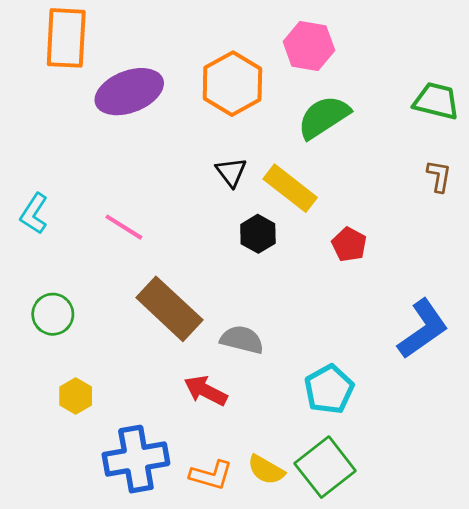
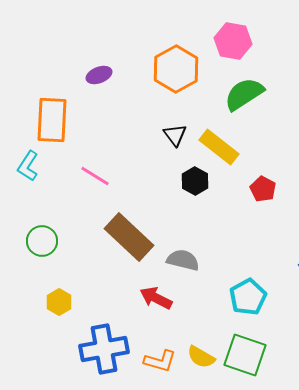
orange rectangle: (66, 38) -> (52, 120), moved
purple ellipse: (129, 92) -> (99, 75), size x0.5
green square: (325, 467) -> (245, 355), turned -33

